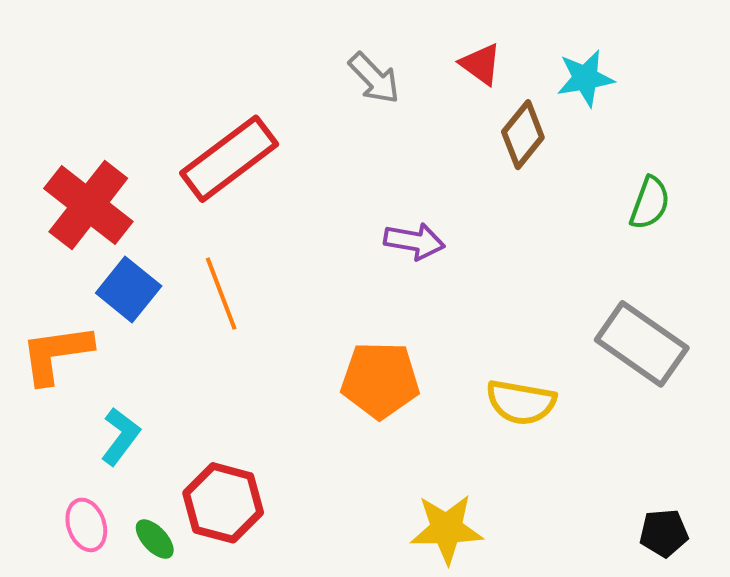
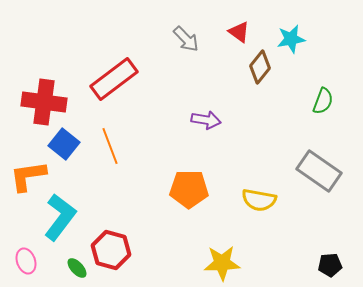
red cross: (88, 205) -> (44, 102), turned -30
cyan L-shape: (121, 436) -> (60, 217), size x1.6
pink ellipse: (86, 525) -> (26, 261), moved

